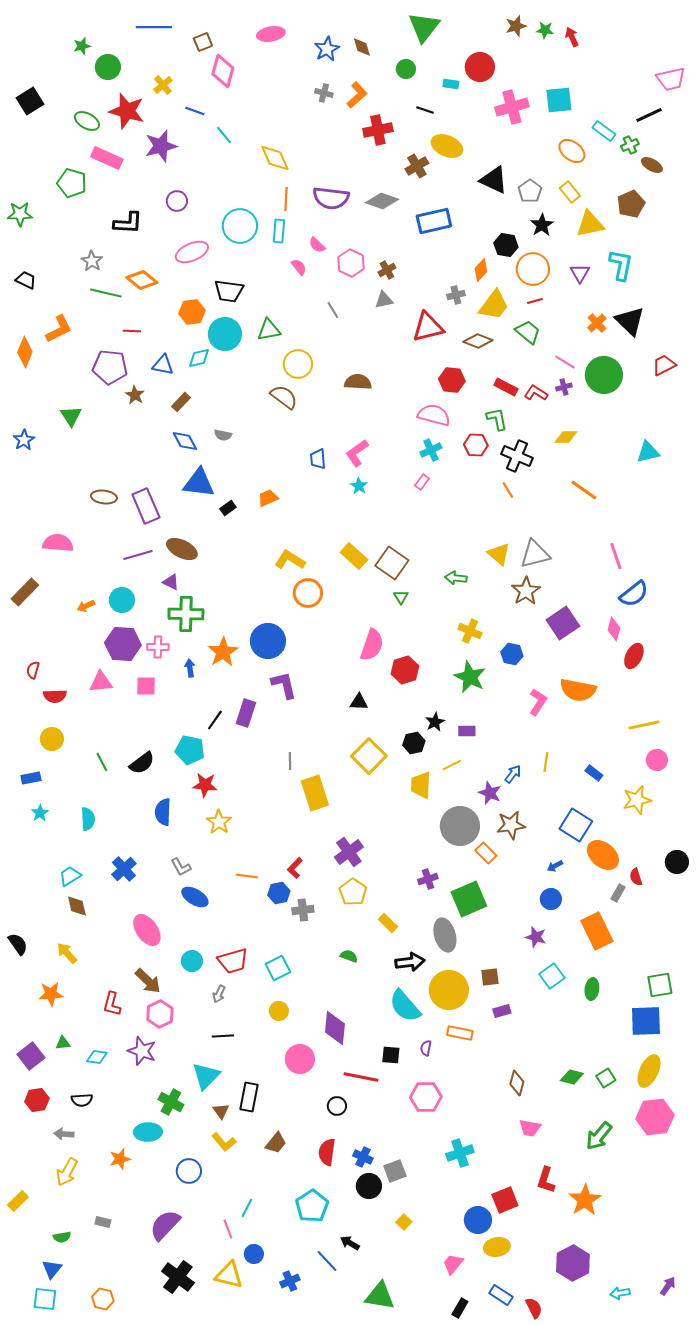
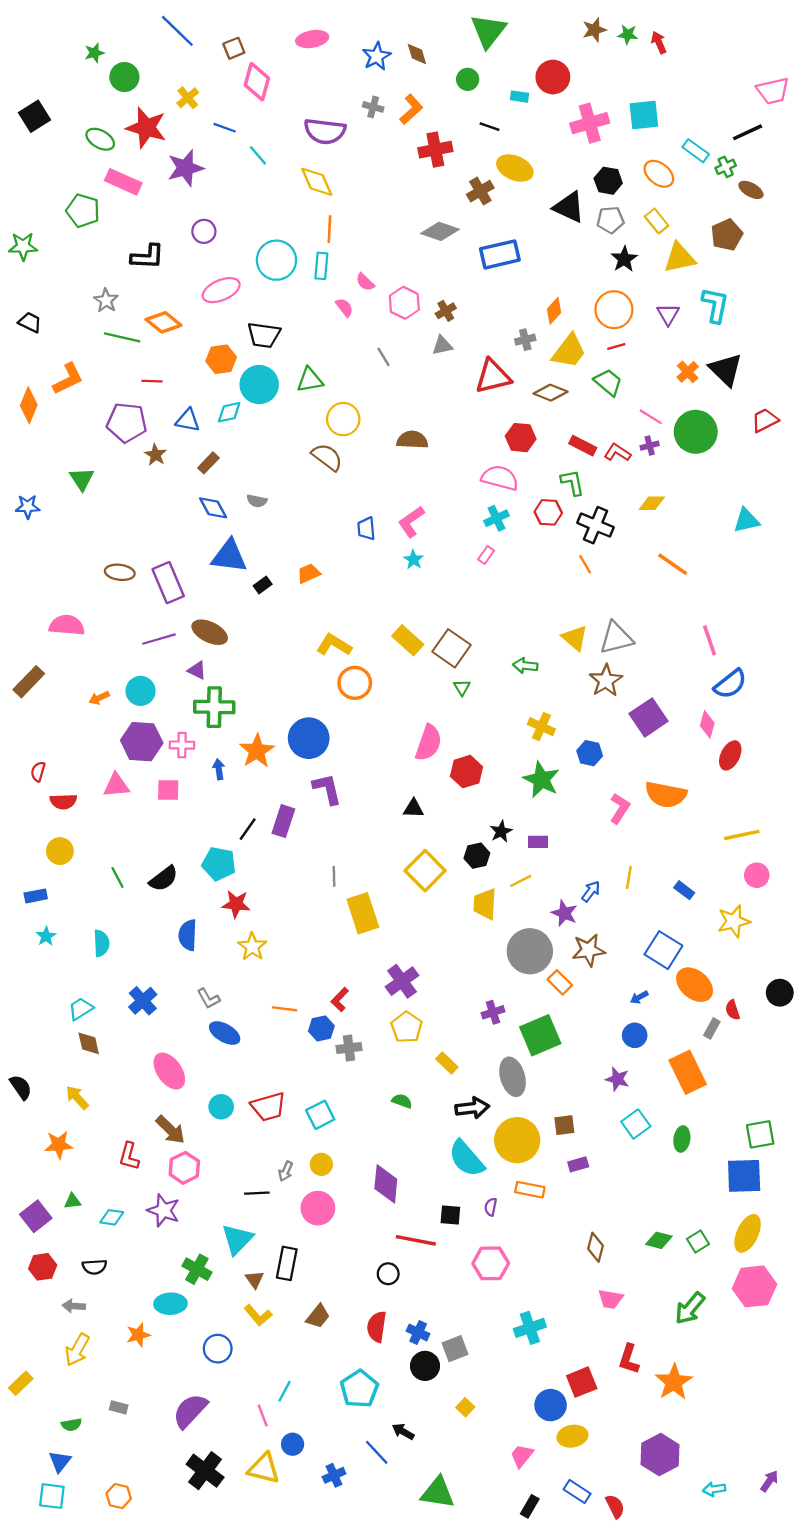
blue line: (154, 27) -> (177, 31), turned 44
gray pentagon: (530, 191) -> (610, 220), turned 30
purple semicircle: (331, 198) -> (325, 131), moved
black hexagon: (506, 245) -> (608, 181), moved
blue star: (24, 440) -> (28, 507), turned 30
gray arrow: (219, 994) -> (286, 1171), moved
pink circle: (300, 1059) -> (318, 1208), moved

